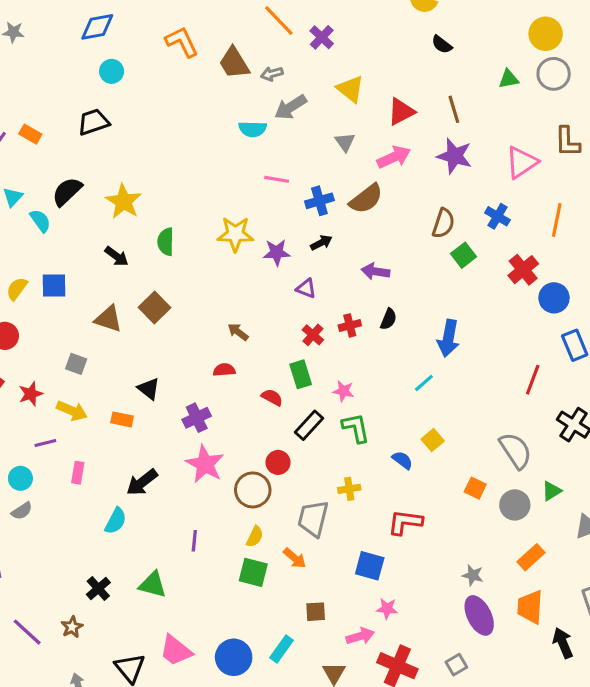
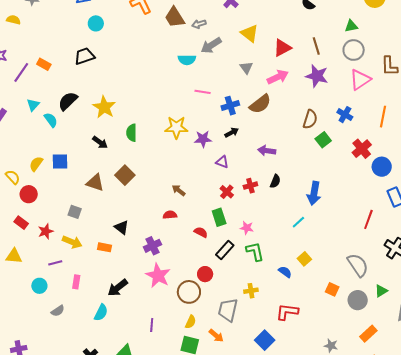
gray circle: (554, 74) -> (354, 50), moved
gray semicircle: (22, 511) -> (58, 311), moved
blue square: (370, 566) -> (265, 340), turned 30

